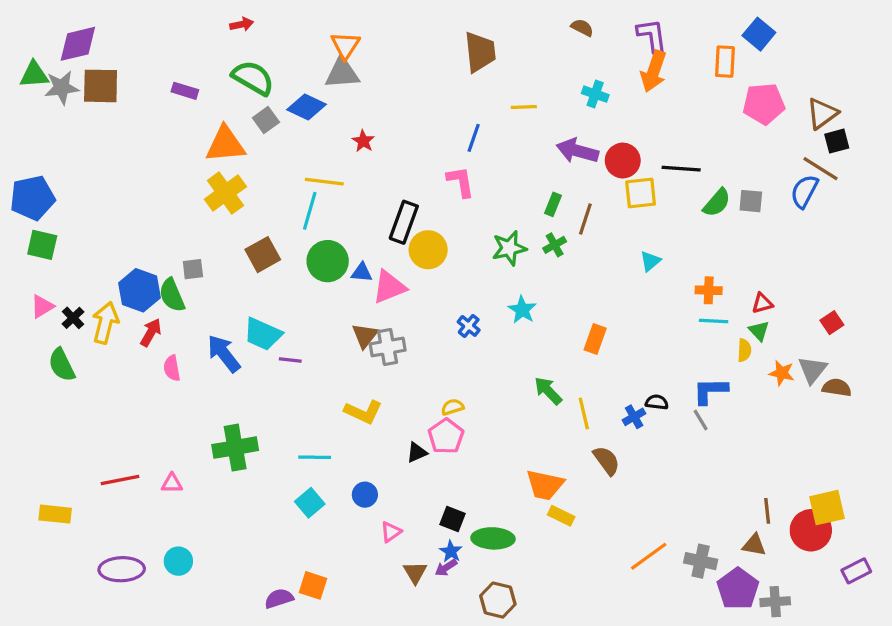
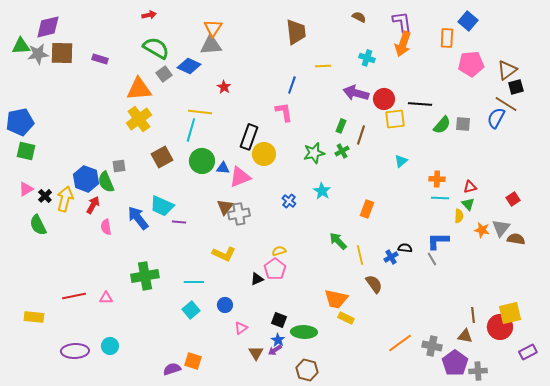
purple rectangle: (185, 91) -> (100, 59), moved

